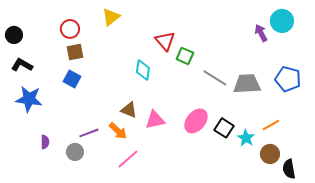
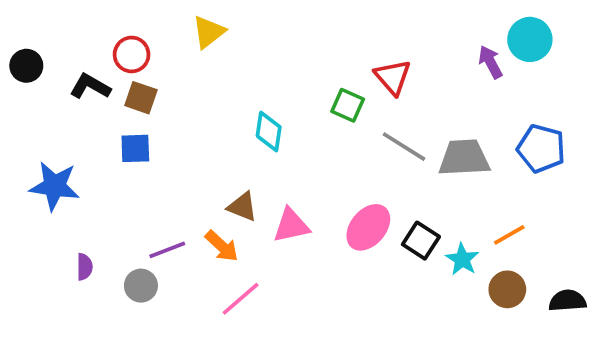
red triangle: (165, 41) -> (393, 77), moved
brown square: (75, 52) -> (141, 98), turned 30
black L-shape: (22, 65) -> (90, 86), moved
blue square: (72, 79) -> (135, 148), turned -30
black semicircle: (289, 169) -> (567, 301), moved, turned 96

